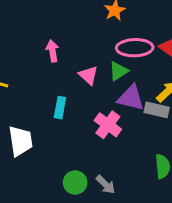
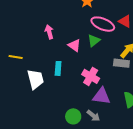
pink ellipse: (135, 48) -> (103, 24), turned 30
purple triangle: (131, 98) -> (101, 96), moved
white trapezoid: (20, 141) -> (35, 79), moved

